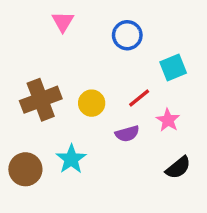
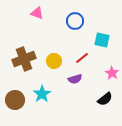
pink triangle: (63, 22) -> (37, 13), turned -40
cyan square: (173, 67) -> (102, 40), turned 35
pink star: (168, 120) -> (112, 73), moved

